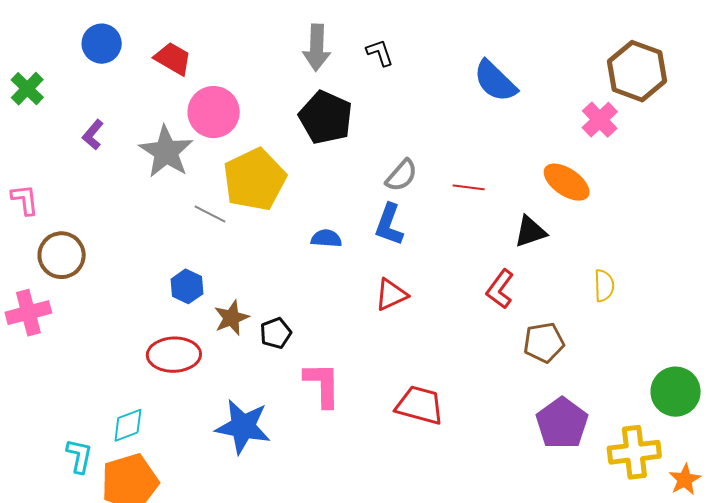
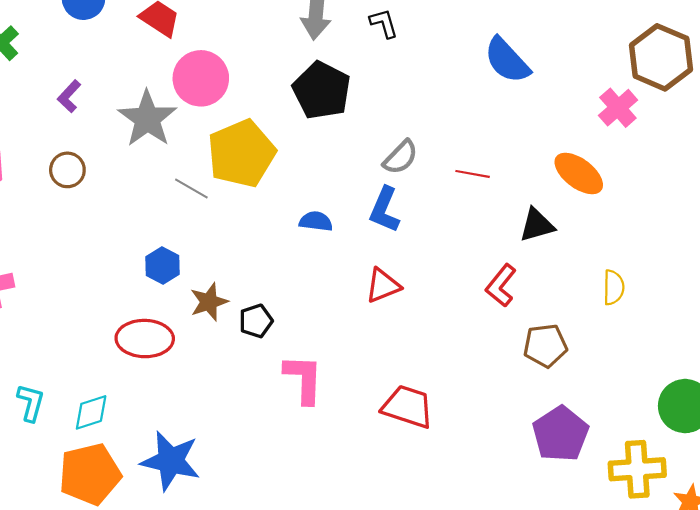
brown circle: (62, 255) -> (67, 170), moved, size x0.7
blue star: (243, 427) -> (171, 461), moved
cyan L-shape: (79, 456) -> (31, 403), moved

